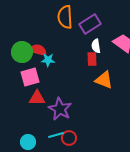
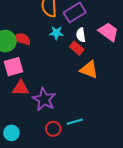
red rectangle: (92, 59) -> (77, 48), turned -48
cyan star: (48, 60) -> (56, 33), moved
cyan line: (56, 135) -> (75, 122), moved

